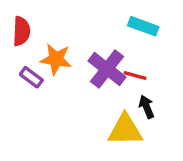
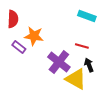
purple cross: (107, 69) -> (59, 62), moved
yellow triangle: (125, 130) -> (76, 79), turned 30

